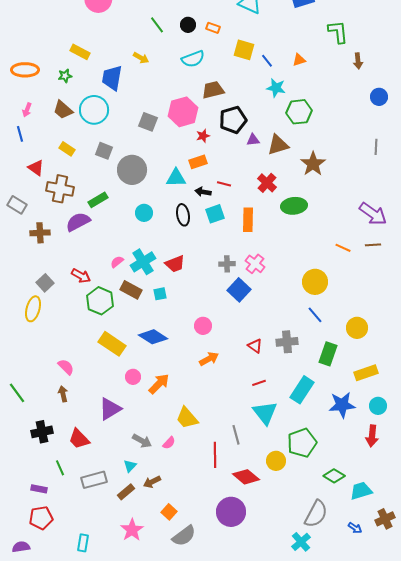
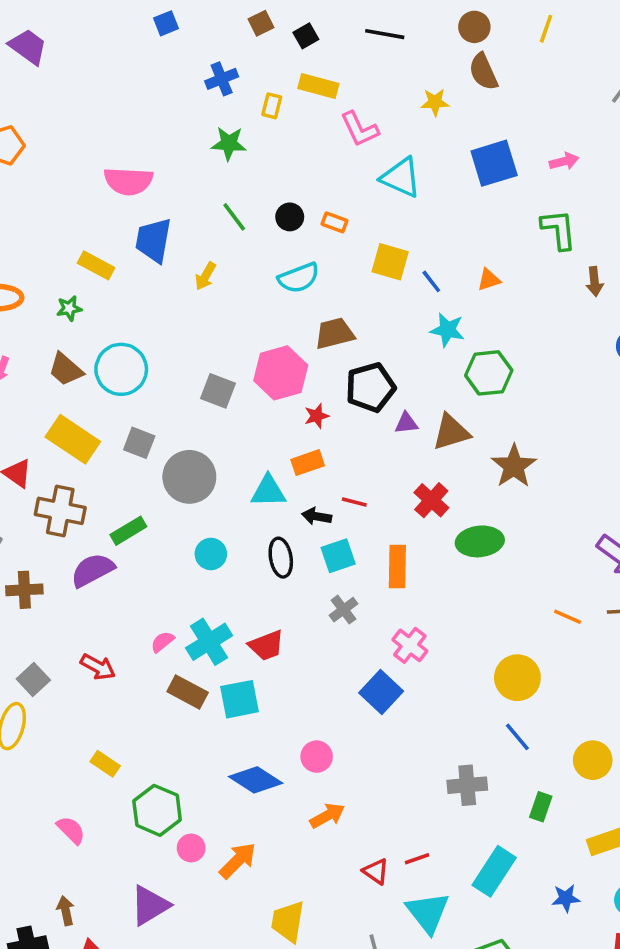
yellow arrow: (141, 58) -> (205, 276), turned 91
blue trapezoid: (112, 78) -> (153, 240), moved
yellow rectangle: (67, 149) -> (73, 439), size x1.8
gray cross: (227, 264) -> (344, 610), moved, turned -35
cyan square: (160, 294) -> (240, 699), size x1.6
green hexagon: (100, 301) -> (157, 810), moved
blue diamond: (153, 337) -> (256, 780), moved
yellow rectangle: (112, 344) -> (105, 764), moved, size x0.6
red triangle: (255, 346) -> (376, 871), moved
green rectangle: (328, 354) -> (541, 807), size x0.7
brown arrow: (63, 394) -> (66, 911), moved
blue star: (342, 405) -> (566, 898), size x0.6
yellow trapezoid: (187, 418) -> (288, 921), turned 50

